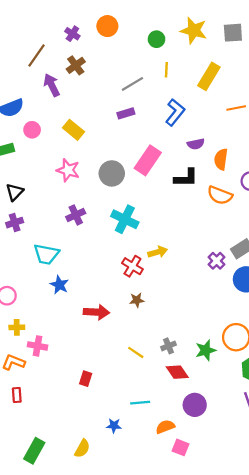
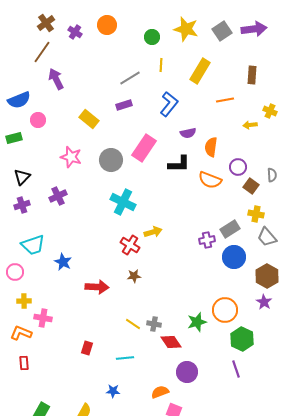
gray square: (233, 33) -> (222, 31), turned -30
brown cross: (76, 65) -> (46, 23), moved
yellow rectangle: (74, 130) -> (89, 119), moved
purple cross: (76, 215) -> (58, 196), moved
cyan trapezoid: (46, 254) -> (33, 245), moved, turned -30
purple cross: (217, 261) -> (207, 240), turned 35
gray cross: (169, 346) -> (154, 324), moved, turned 32
cyan line: (140, 403) -> (125, 358), moved

